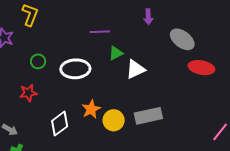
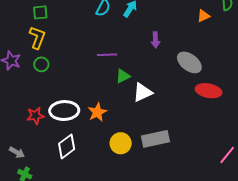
green circle: (38, 61) -> (41, 64), moved
white ellipse: (75, 69) -> (64, 111), moved
orange star: (91, 109) -> (97, 112), moved

